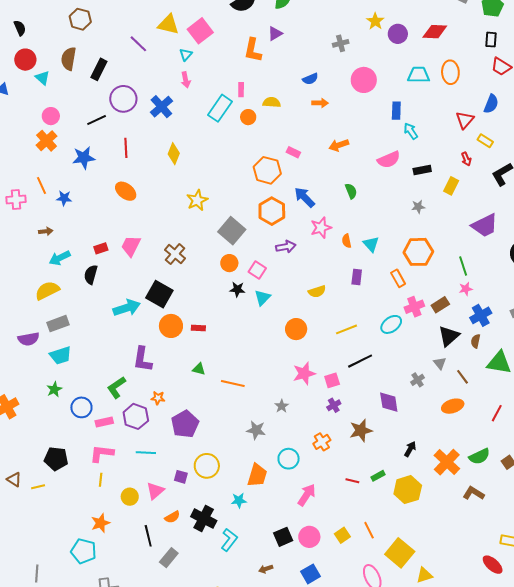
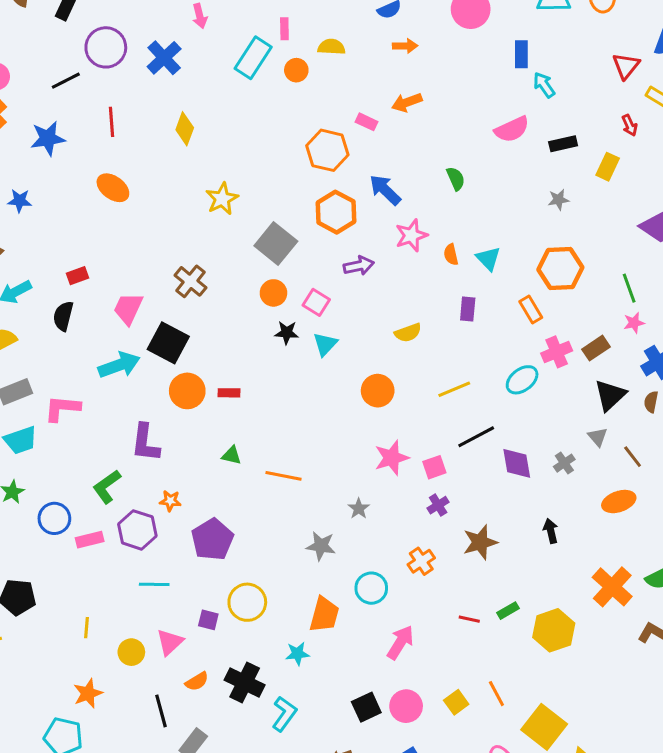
orange arrow: (339, 145) -> (407, 102), moved
pink trapezoid: (131, 246) -> (128, 309), moved
purple diamond: (389, 402) -> (517, 463), moved
black arrow: (410, 449) -> (551, 531), moved, turned -42
pink L-shape: (102, 453) -> (62, 408), moved

